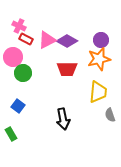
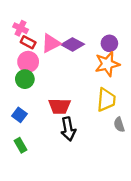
pink circle: (13, 57) -> (28, 62), moved
red trapezoid: (67, 69) -> (60, 106), moved
green rectangle: (11, 134) -> (21, 145), moved

